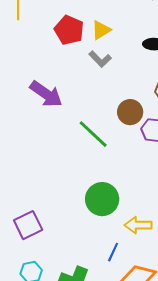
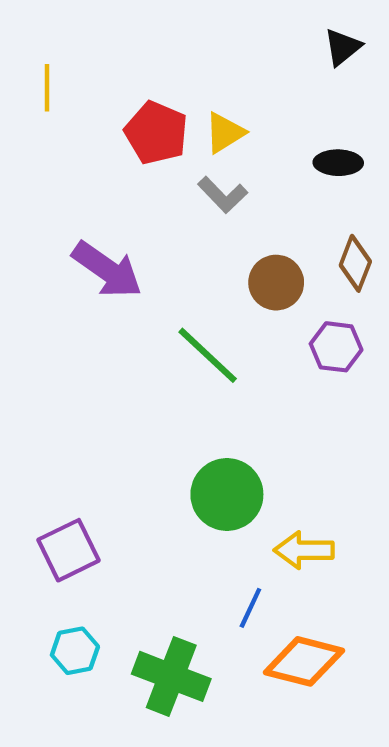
brown circle: (130, 112) -> (276, 283), moved

